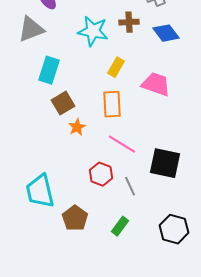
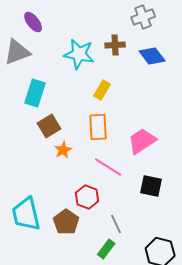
pink trapezoid: (156, 84) -> (142, 141), moved, turned -52
black square: (165, 163) -> (151, 186), size x0.7
gray line: (130, 186) -> (116, 224), moved
brown pentagon: (75, 218) -> (66, 222), moved

